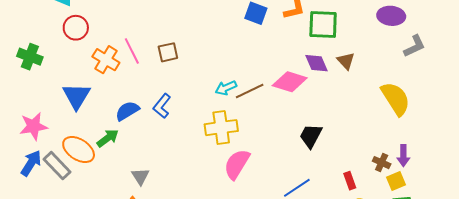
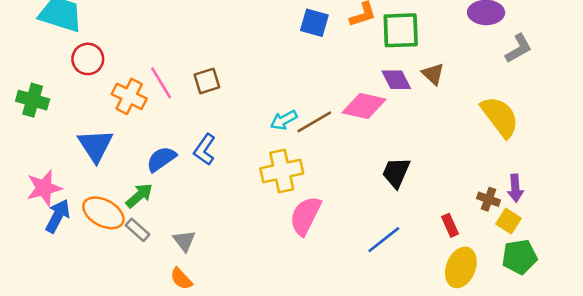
blue arrow: (31, 163) -> (58, 216), moved
gray rectangle: (57, 166) -> (137, 230), moved, size x0.7
yellow square: (396, 181) -> (509, 221), turned -30

